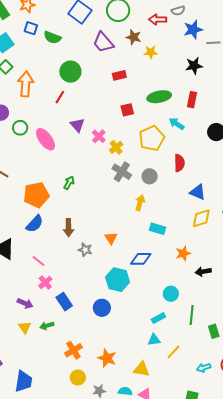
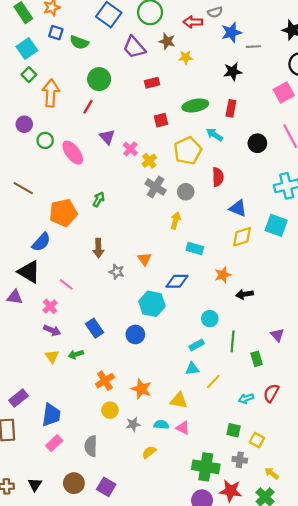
blue semicircle: (35, 224) -> (41, 242), moved
pink cross: (45, 282) -> (50, 306), moved

